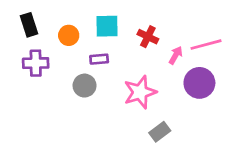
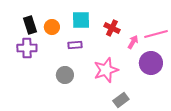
black rectangle: (29, 25) -> (30, 25), moved
gray circle: (85, 86) -> (65, 75), moved

